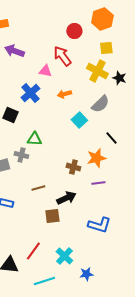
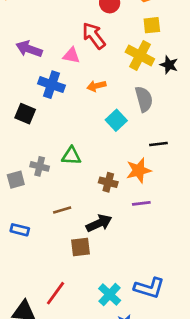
purple arrow: (14, 51) -> (29, 49), moved
blue cross: (30, 93) -> (51, 85), turned -30
gray semicircle: (100, 104) -> (144, 99), turned -60
black line: (111, 138) -> (158, 144), turned -56
green triangle: (34, 139) -> (71, 156), moved
blue L-shape: (99, 225) -> (149, 288), moved
cyan cross: (64, 256) -> (110, 295), moved

